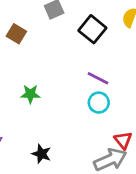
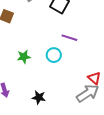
cyan circle: (99, 103) -> (54, 55), moved

